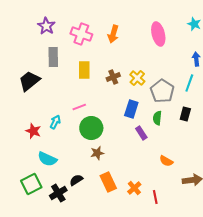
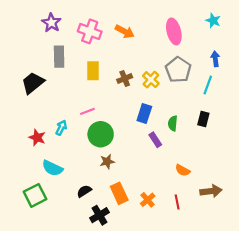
orange arrow: (113, 34) -> (125, 31), turned -78
gray pentagon: (162, 91) -> (178, 70), moved
black cross: (58, 193) -> (99, 215), moved
red line: (155, 197) -> (177, 202), moved

